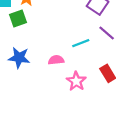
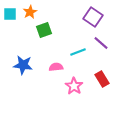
green square: (18, 18) -> (44, 30), moved

